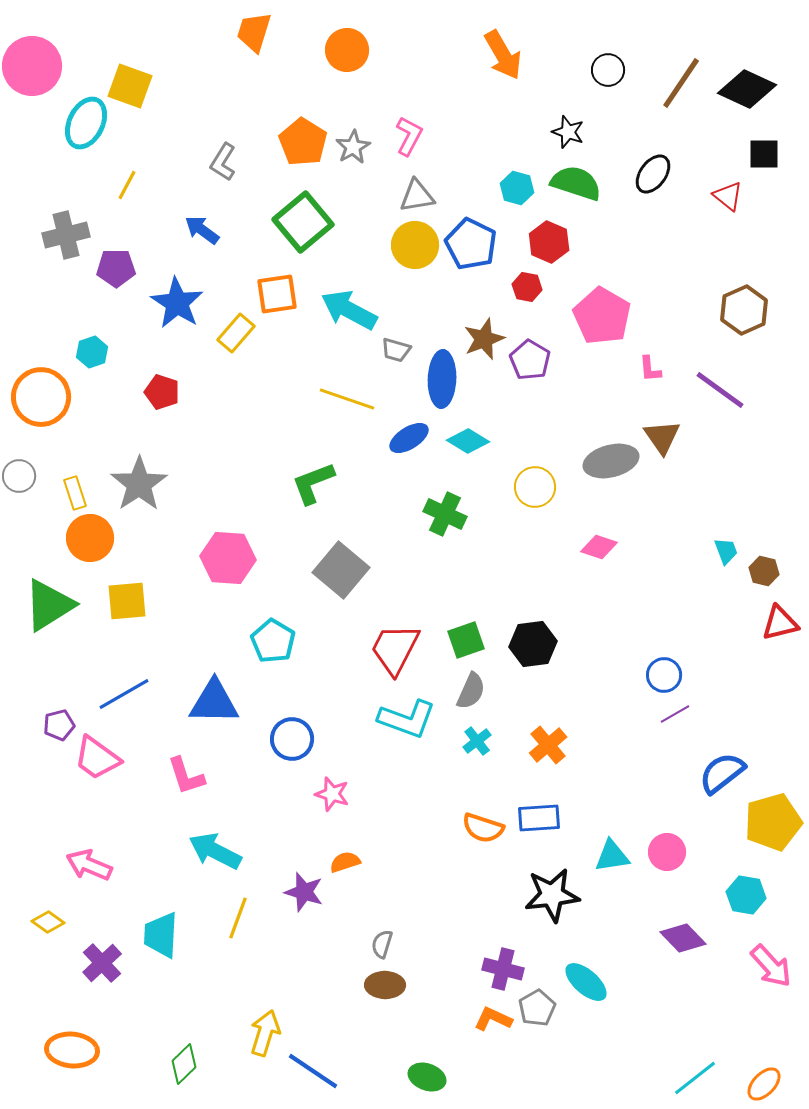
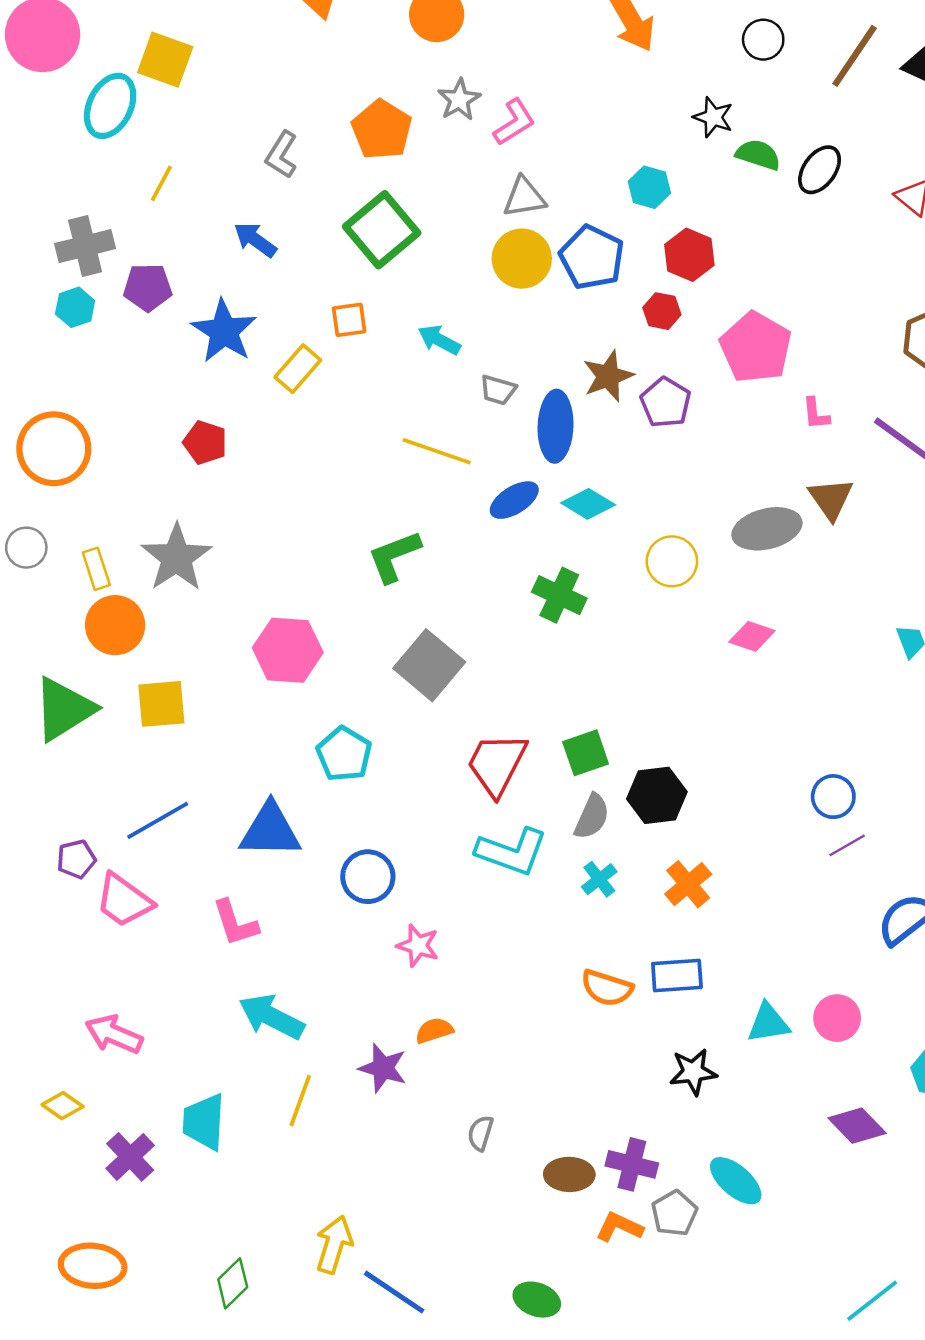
pink L-shape: (409, 136) -> (514, 122), turned 30
gray star: (353, 147) -> (459, 100), moved
green semicircle: (576, 183) -> (758, 155), moved, size x0.7
orange square: (277, 294) -> (349, 320), size x0.7
cyan arrow: (349, 310) -> (439, 340), size x0.6
cyan hexagon: (92, 352) -> (75, 307), moved
black hexagon: (533, 644) -> (657, 795), moved
black star: (552, 895) -> (693, 1072), size x0.7
brown ellipse: (385, 985) -> (569, 1174), moved

